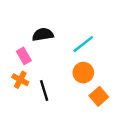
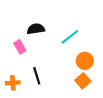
orange circle: (83, 73) -> (85, 61), moved
orange cross: (20, 80) -> (13, 83), moved, turned -32

